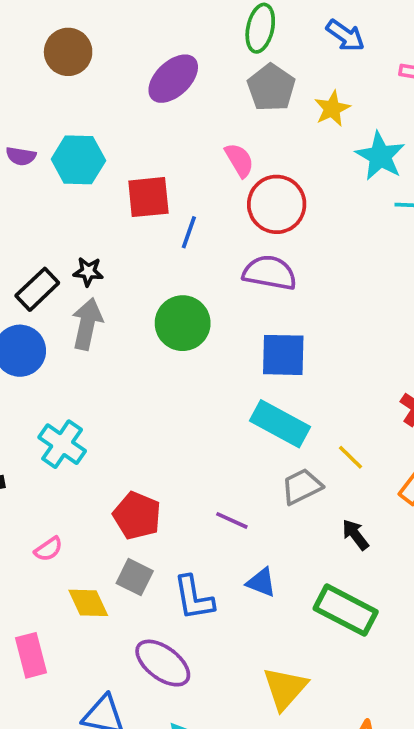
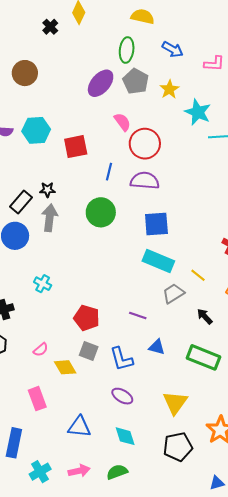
purple ellipse: (173, 79) -> (101, 83), moved
blue line: (189, 232) -> (109, 172), moved
cyan cross: (62, 444) -> (43, 284), size x0.7
pink semicircle: (48, 549) -> (41, 350), moved
purple ellipse: (163, 663) -> (122, 396), moved, size x0.7

